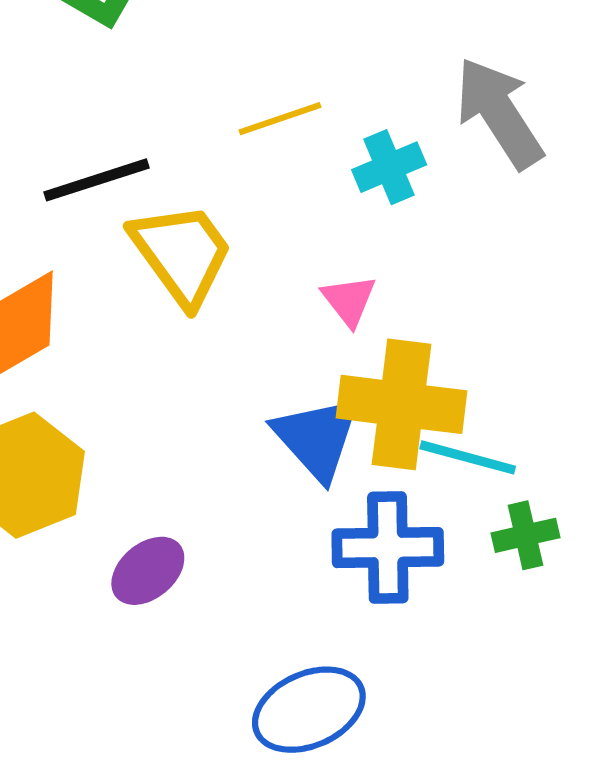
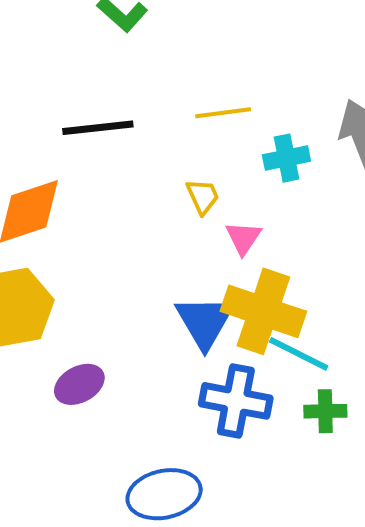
yellow trapezoid: (182, 254) -> (203, 196), moved, size x0.5

